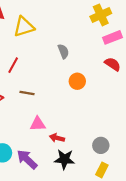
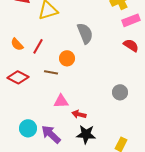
gray semicircle: (63, 51) -> (85, 33), size x1.5
orange circle: (77, 81) -> (67, 58), moved
gray circle: (101, 145) -> (120, 92), moved

